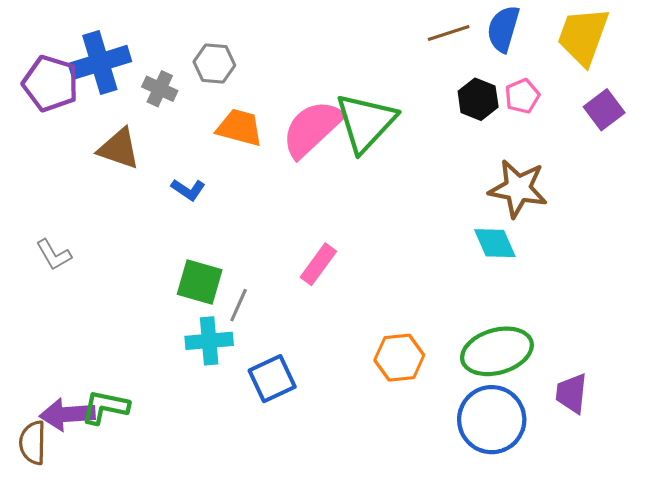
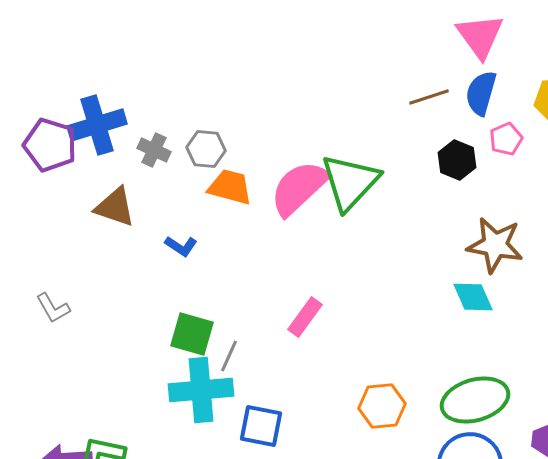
gray hexagon: (214, 64) -> (206, 149), moved
pink pentagon: (522, 96) -> (506, 139), moved
cyan cross: (209, 341) -> (201, 390), size x1.4
blue square: (272, 379) -> (261, 426), turned 36

